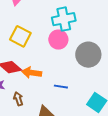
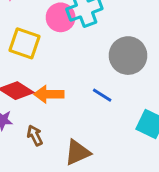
pink circle: (58, 40) -> (61, 17), moved
blue line: (61, 87) -> (102, 95), moved, turned 32

